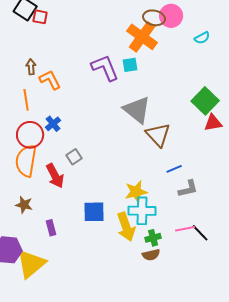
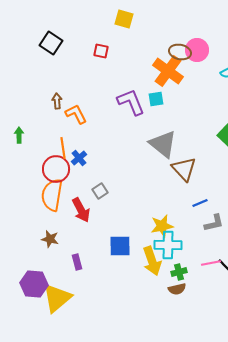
red square: (40, 17) -> (101, 51), moved
orange line: (26, 100) -> (63, 148), moved

